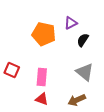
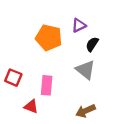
gray triangle: (85, 72) -> (85, 70), moved
red triangle: (42, 99) -> (31, 106), moved

